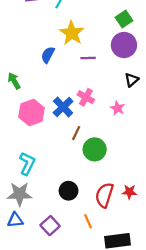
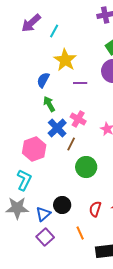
green arrow: (14, 81) -> (49, 104), moved
pink hexagon: (32, 112) -> (34, 149), moved
brown line: (76, 133) -> (71, 144), moved
red semicircle: (104, 195) -> (95, 209), size x0.7
blue triangle: (15, 220) -> (43, 214), moved, turned -35

